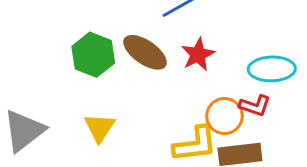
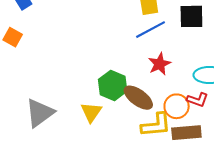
brown ellipse: (145, 52) -> (138, 98), moved
green hexagon: (93, 55) -> (113, 85), moved

